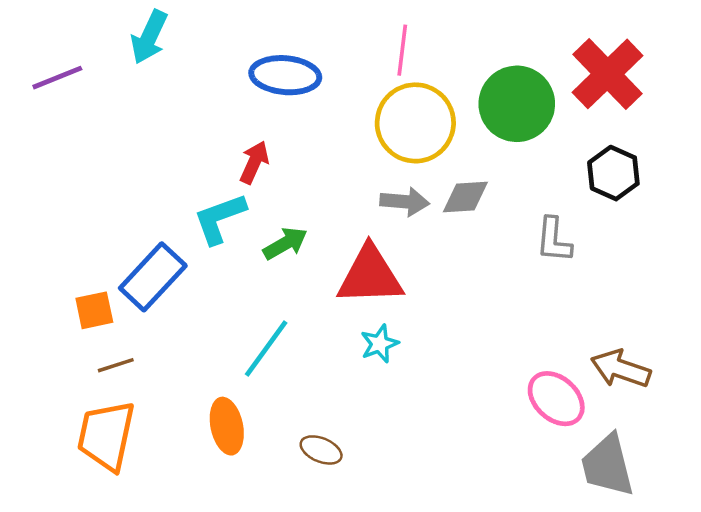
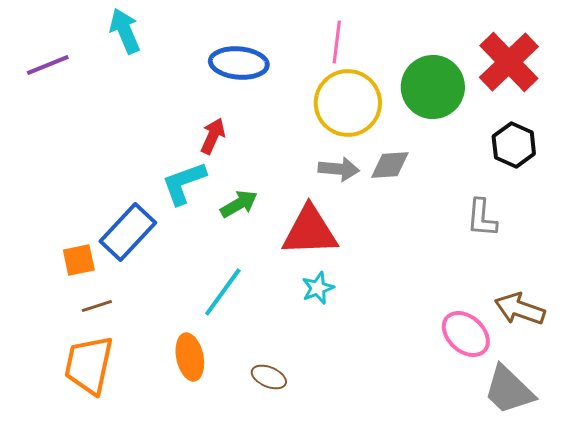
cyan arrow: (149, 37) -> (125, 31), turned 132
gray L-shape: (554, 240) -> (482, 218), moved
gray trapezoid: (607, 465) -> (509, 390), turned -32

